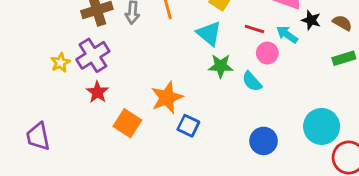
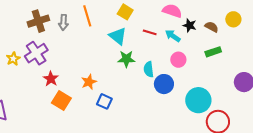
pink circle: (267, 53) -> (178, 60), moved
cyan semicircle: (252, 81) -> (149, 69), turned 35
red star: (97, 92) -> (51, 79), moved
orange star: (167, 97) -> (89, 82), size x0.7
blue circle: (264, 141) -> (164, 84), moved

